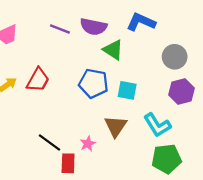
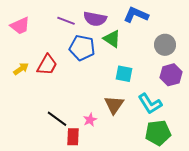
blue pentagon: (94, 83) -> (82, 48), moved

